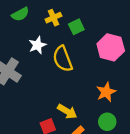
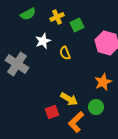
yellow semicircle: (63, 59) -> (65, 53), size x0.6
green circle: (107, 122) -> (96, 107), moved

